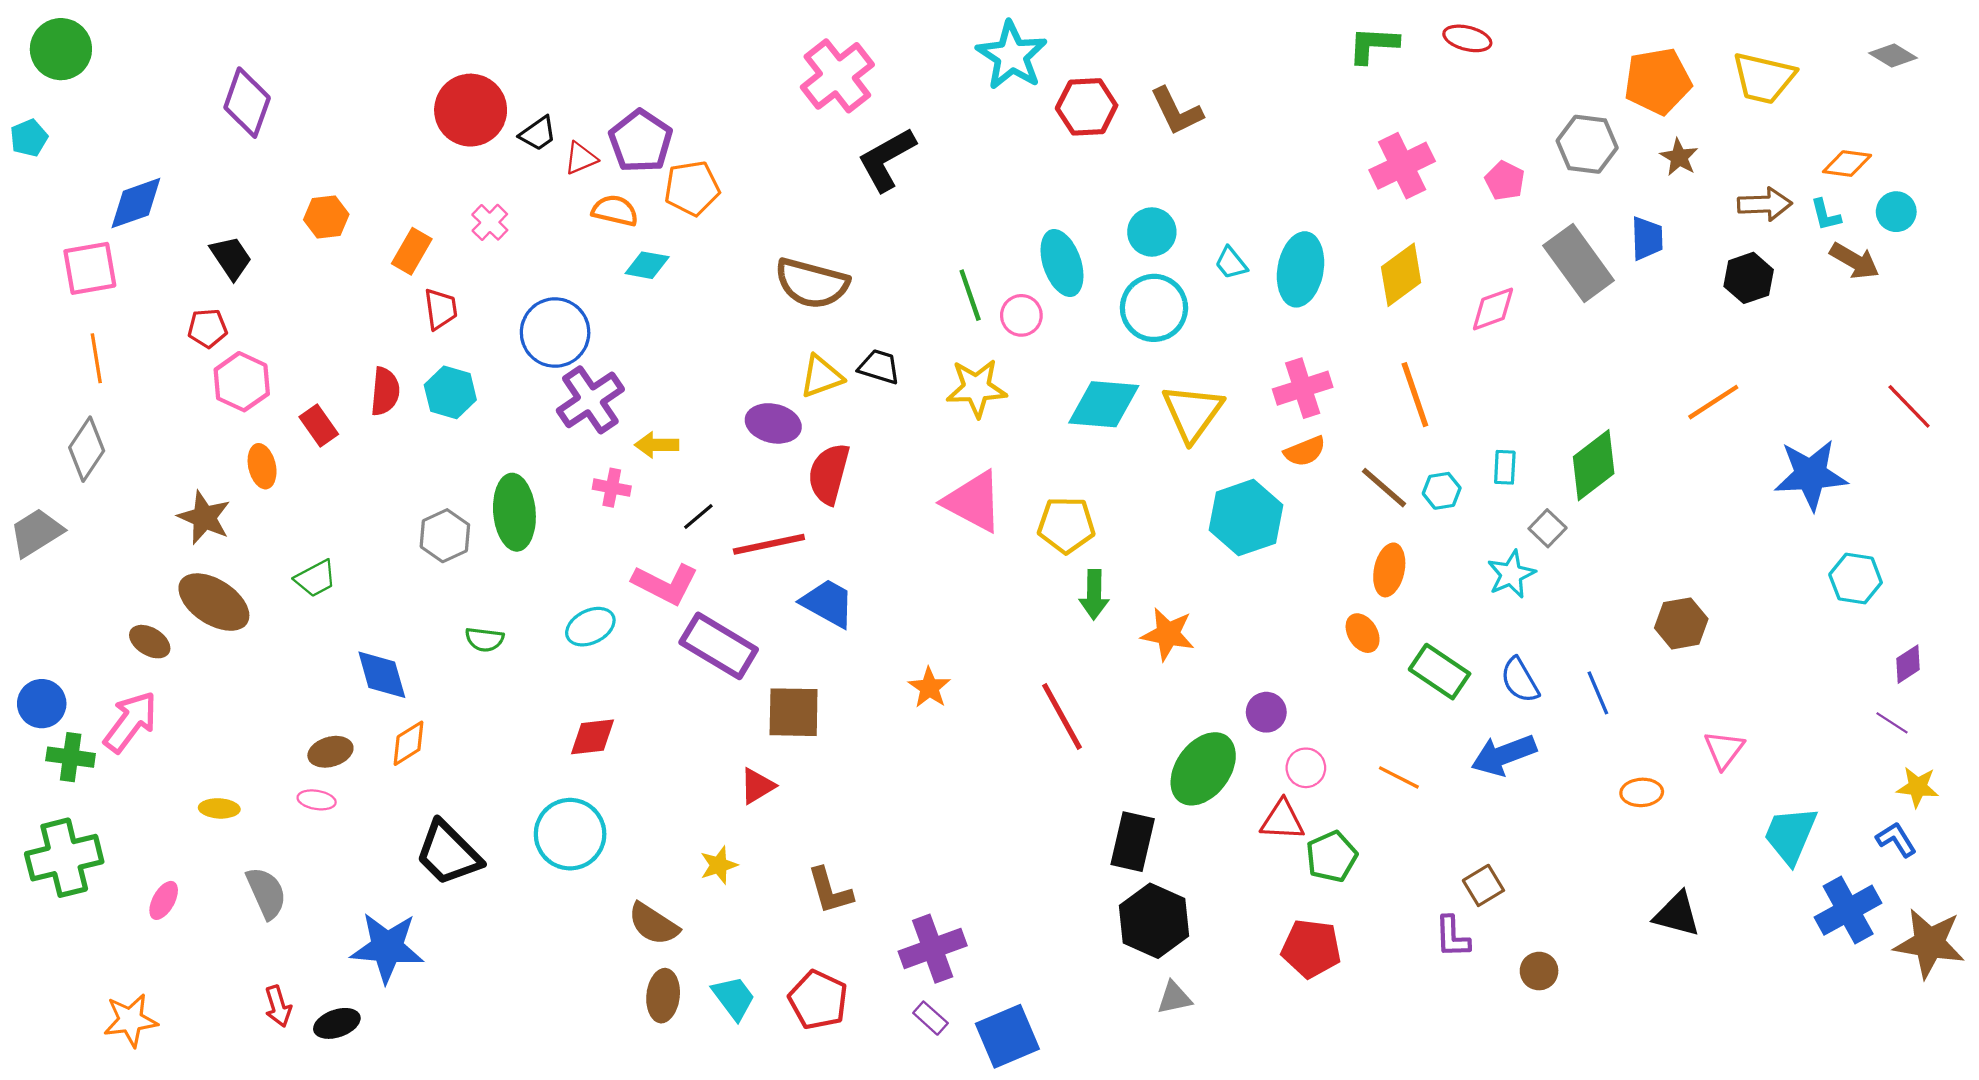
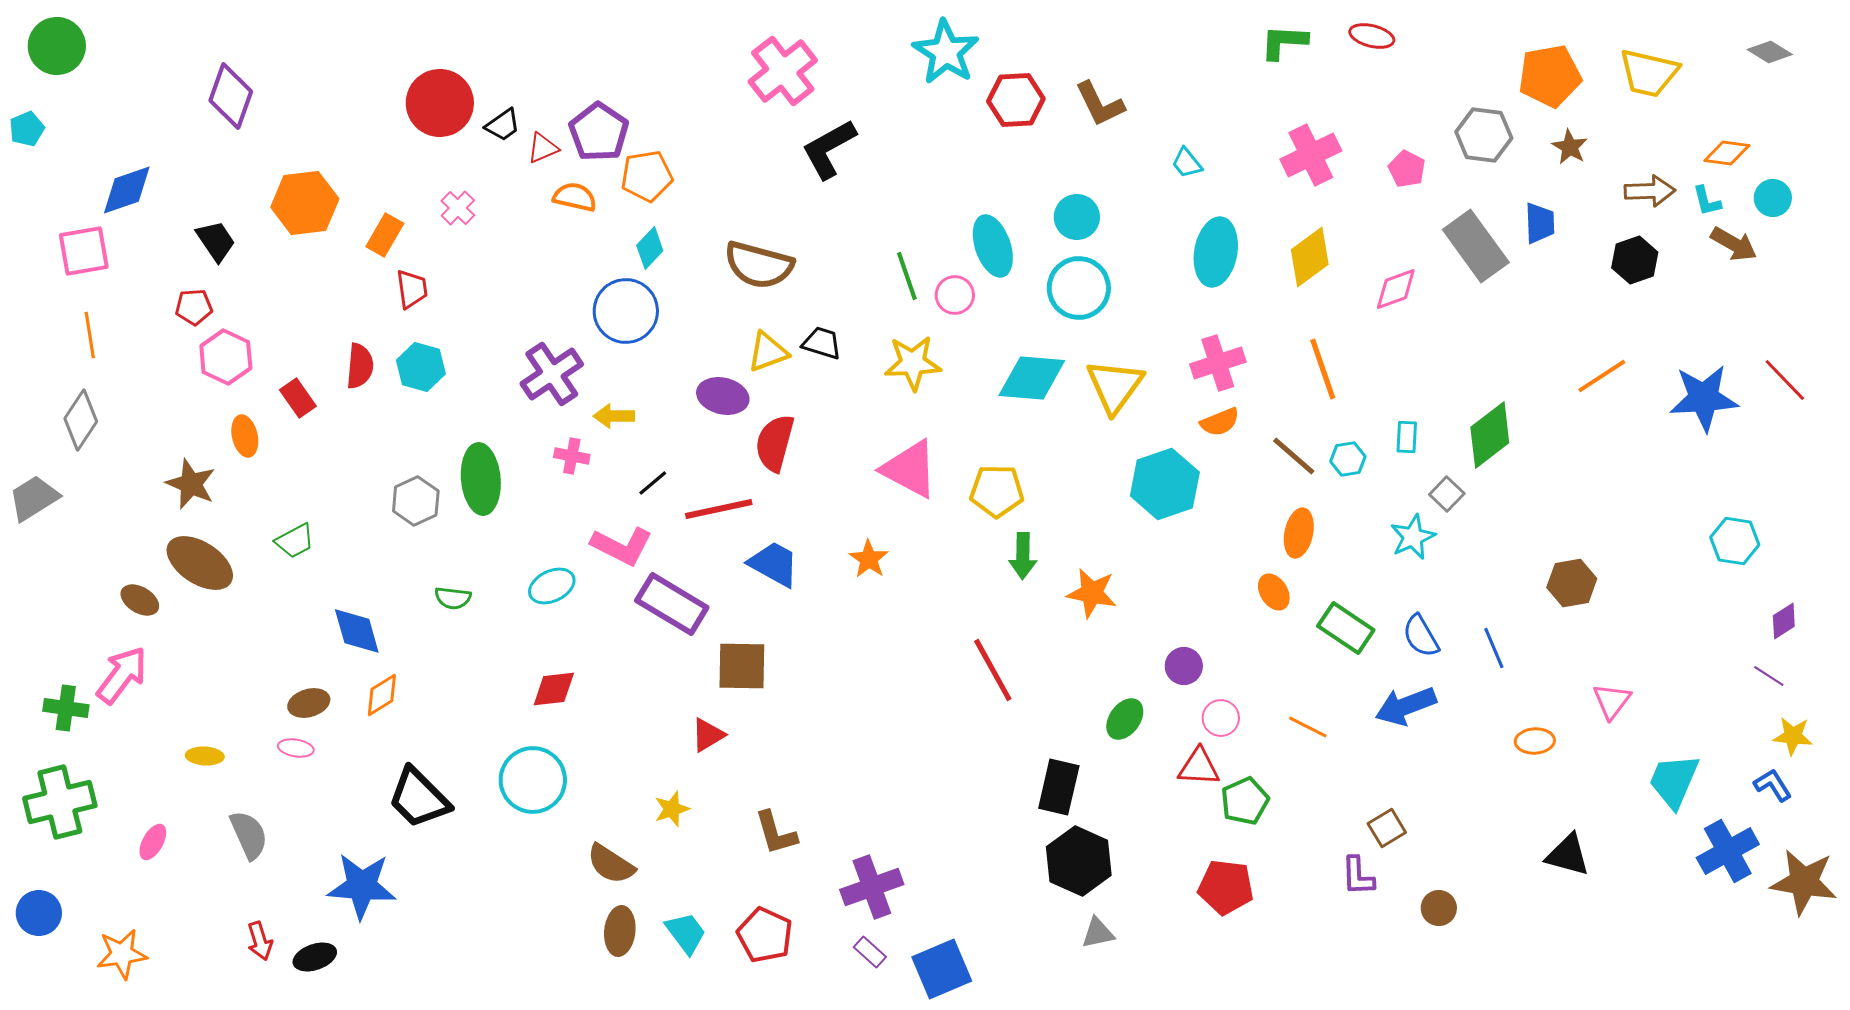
orange hexagon: (326, 217) -> (305, 203), size x1.6
cyan trapezoid: (1231, 263) -> (1187, 163), moved
cyan diamond: (647, 265) -> (650, 248), moved, turned -57
blue circle: (555, 333) -> (626, 311), moved
blue star: (1811, 475) -> (1704, 398), moved
orange star: (929, 688) -> (869, 559), moved
blue circle: (42, 704) -> (39, 913), moved
green ellipse: (1203, 769) -> (1125, 719), size x0.6

